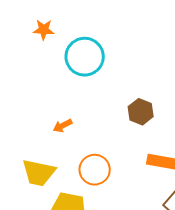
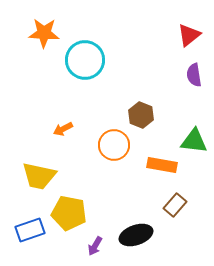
orange star: (44, 30) -> (44, 33), size x1.4
orange circle: (95, 170) -> (114, 145), moved

